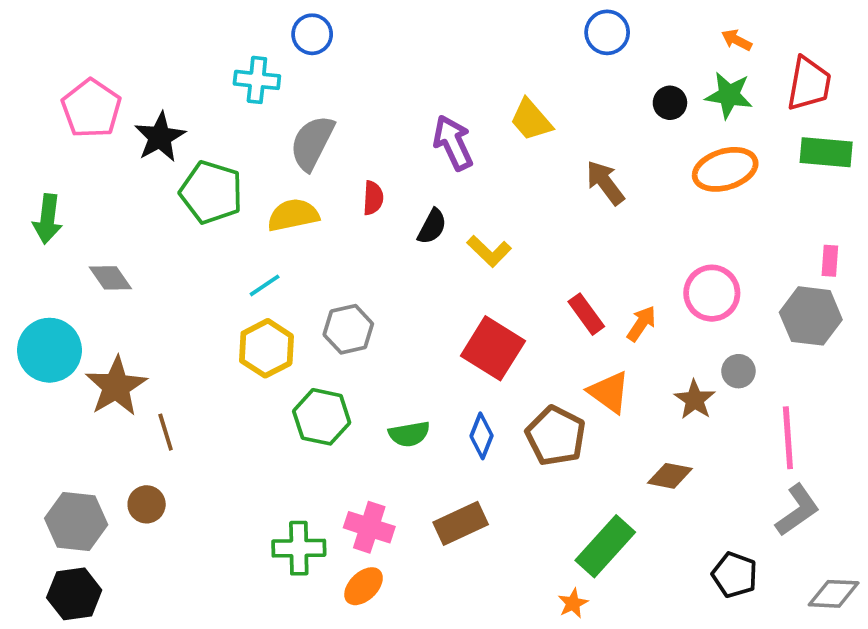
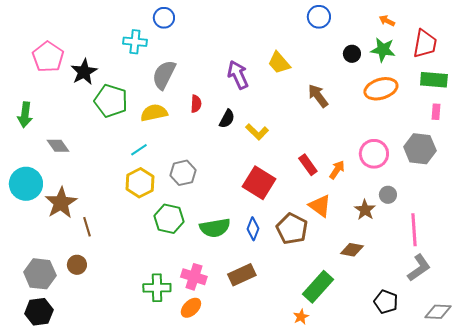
pink rectangle: (830, 261) -> (436, 112), moved
gray hexagon: (811, 316) -> (420, 149), moved
green semicircle: (409, 434) -> (215, 228), size x1.4

